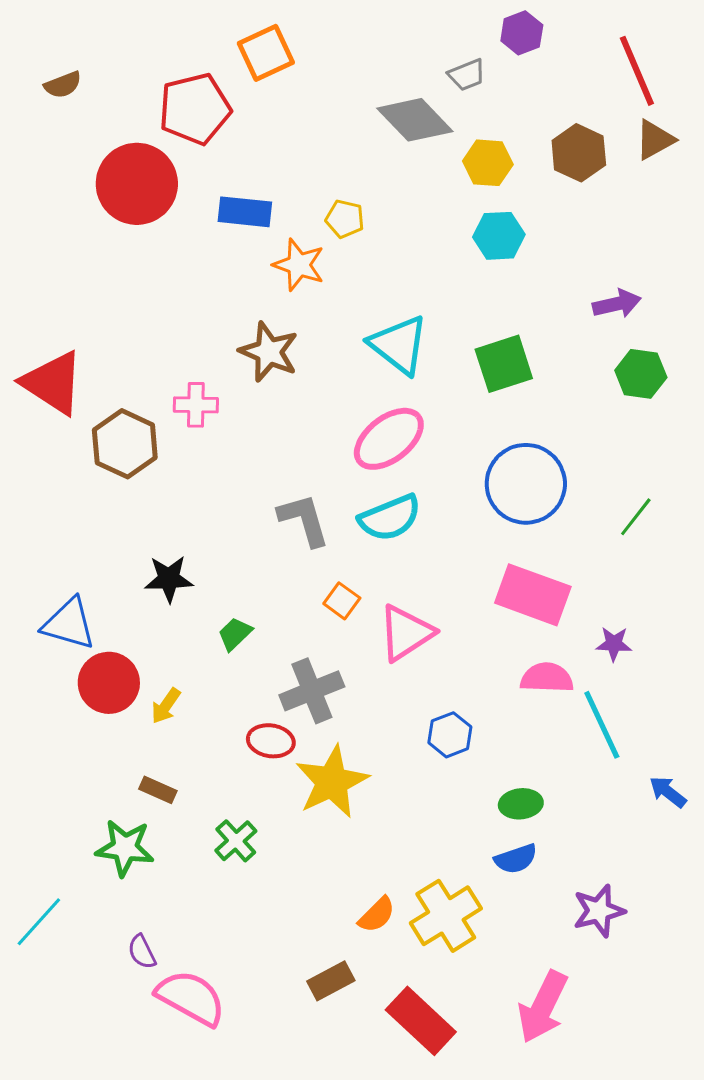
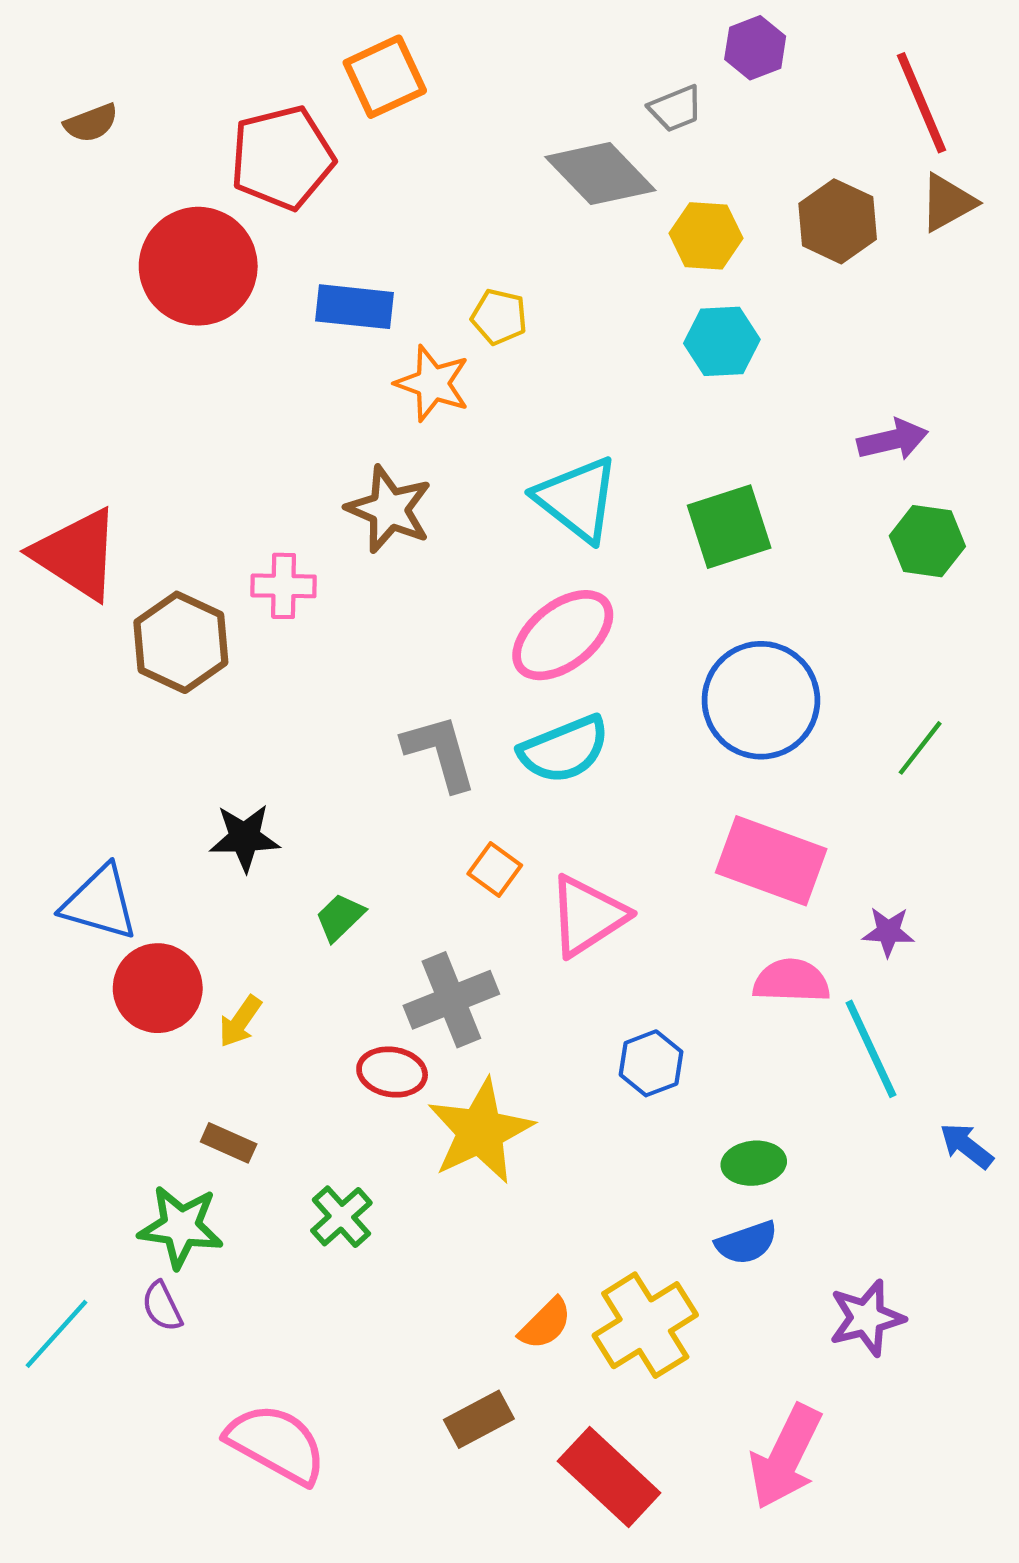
purple semicircle: (142, 952) -> (162, 1306), moved

